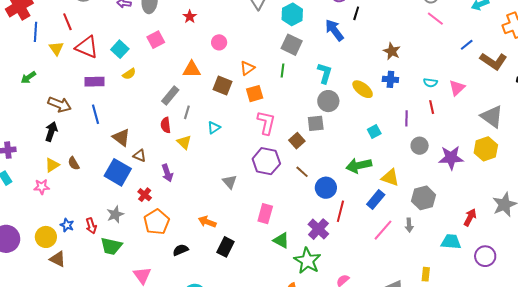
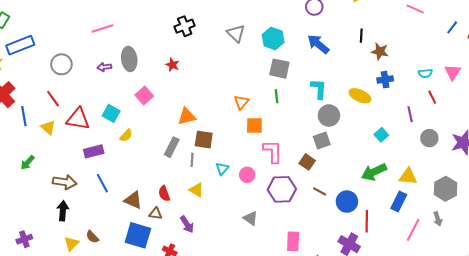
black line: (356, 13) -> (361, 36), moved
pink circle: (219, 42) -> (247, 175), moved
brown square: (222, 85) -> (204, 140), moved
orange square: (255, 94) -> (254, 125), turned 30
red semicircle: (166, 125) -> (164, 194), moved

